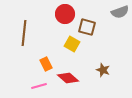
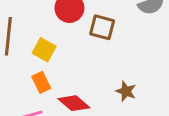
yellow square: (72, 44) -> (44, 50), moved

